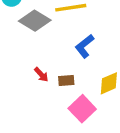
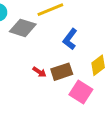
brown rectangle: (66, 80) -> (62, 72), size x1.5

